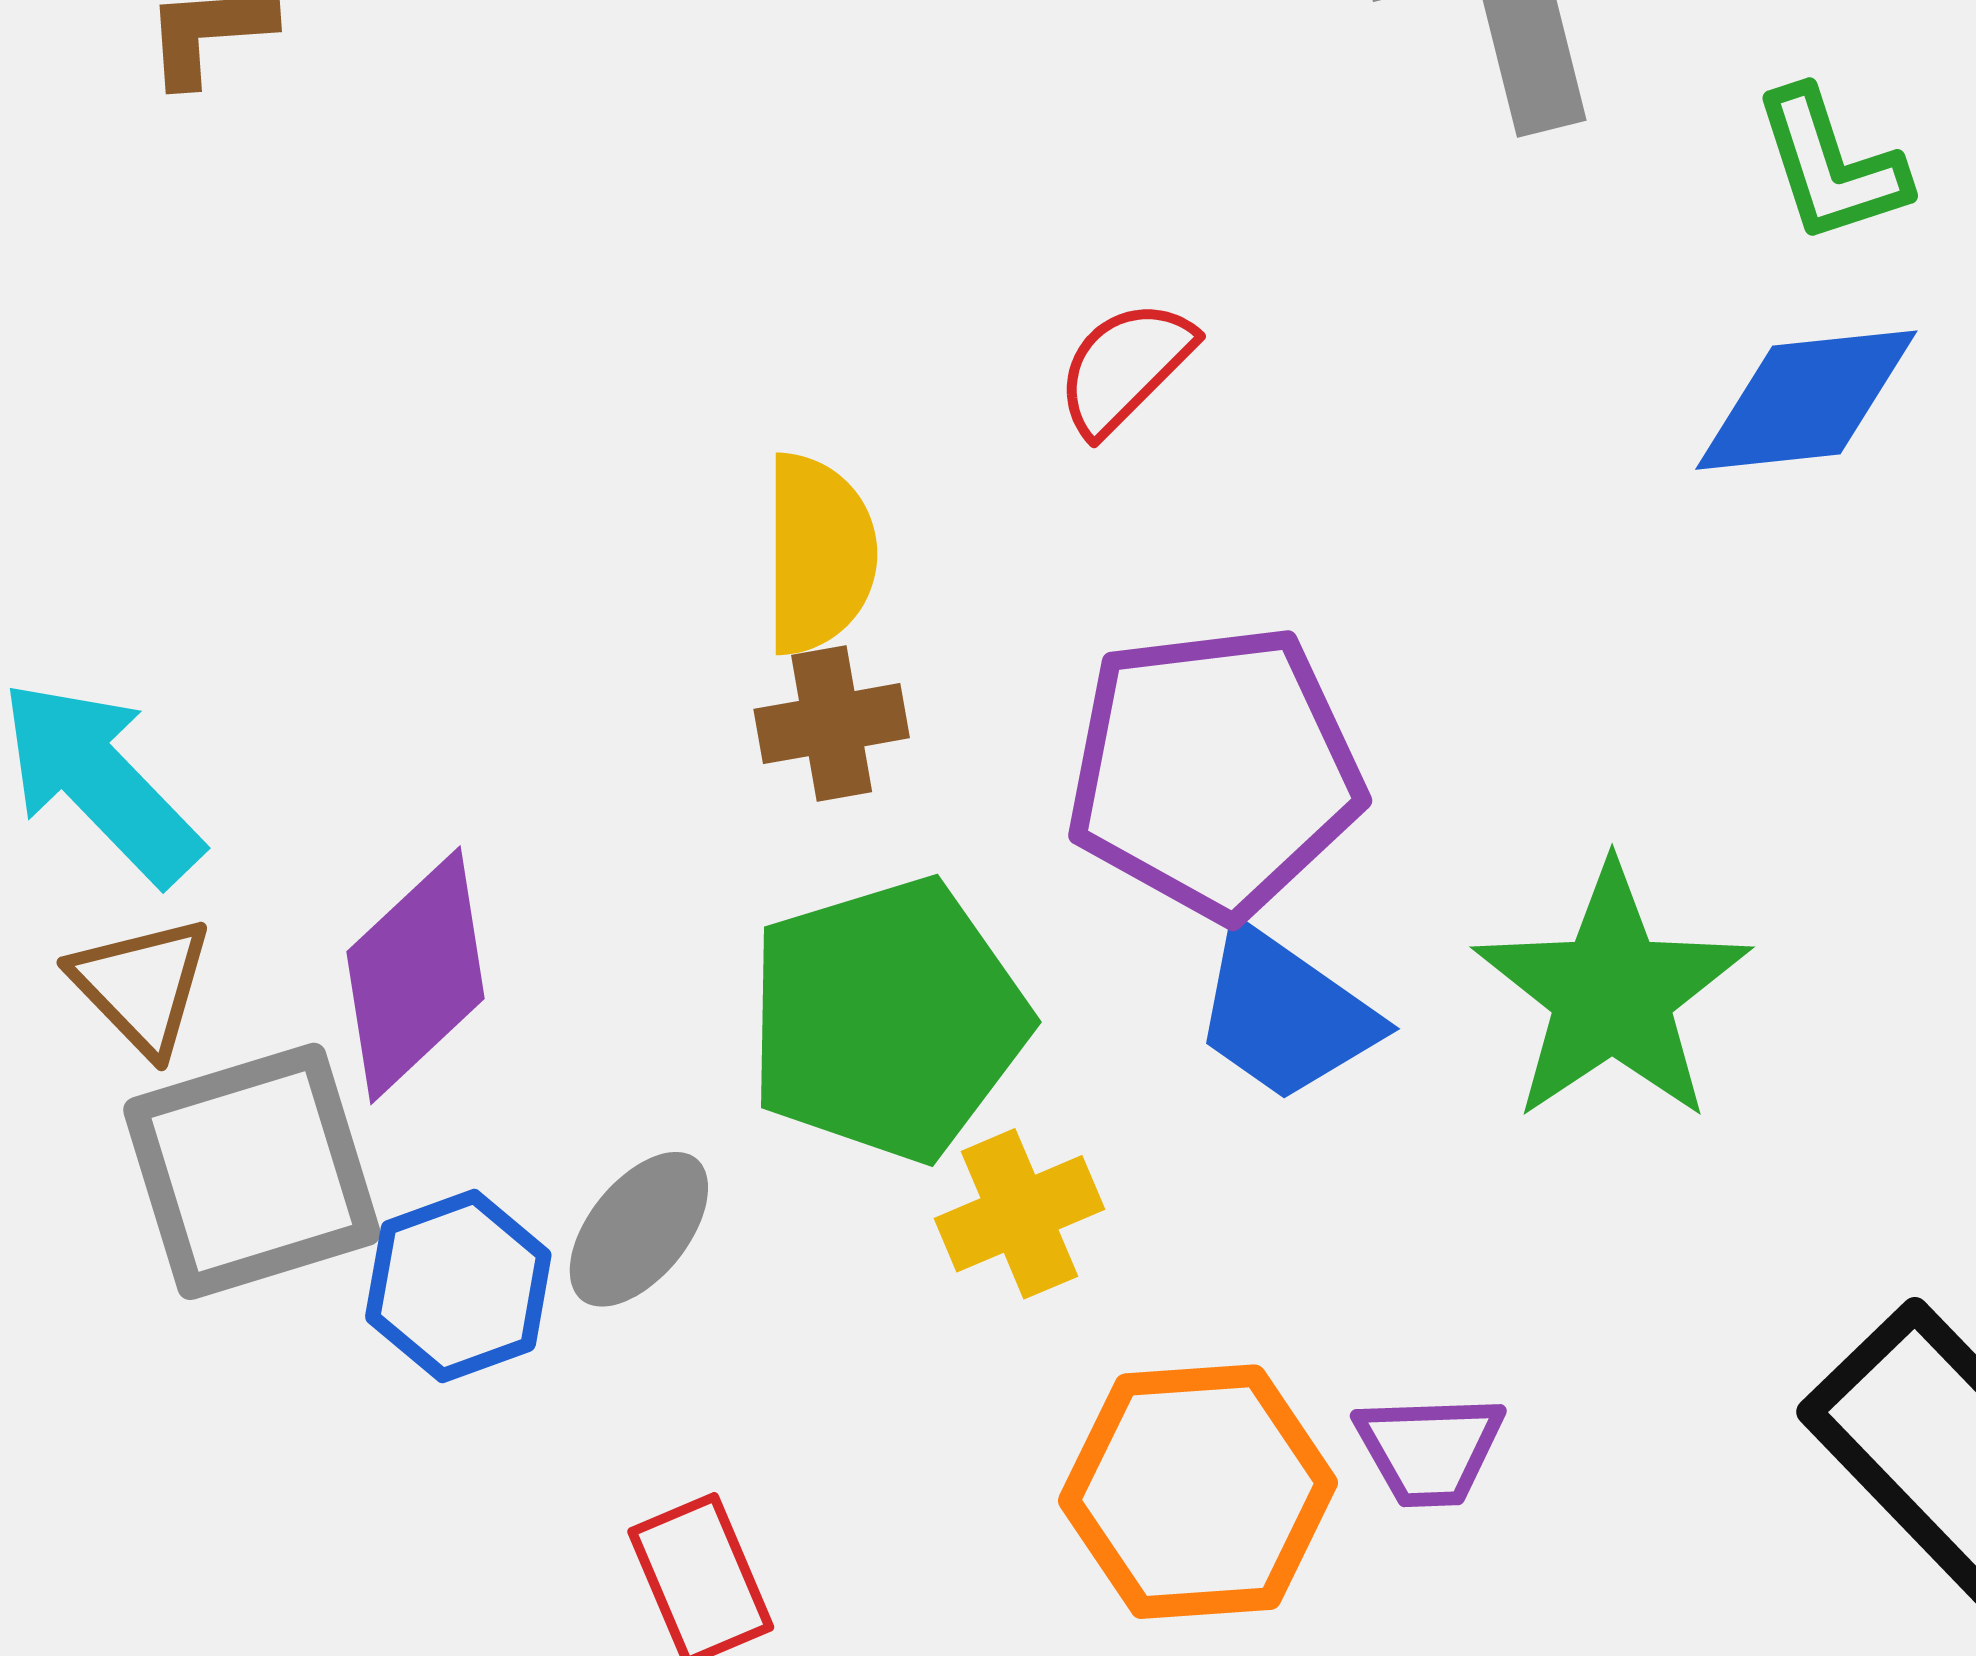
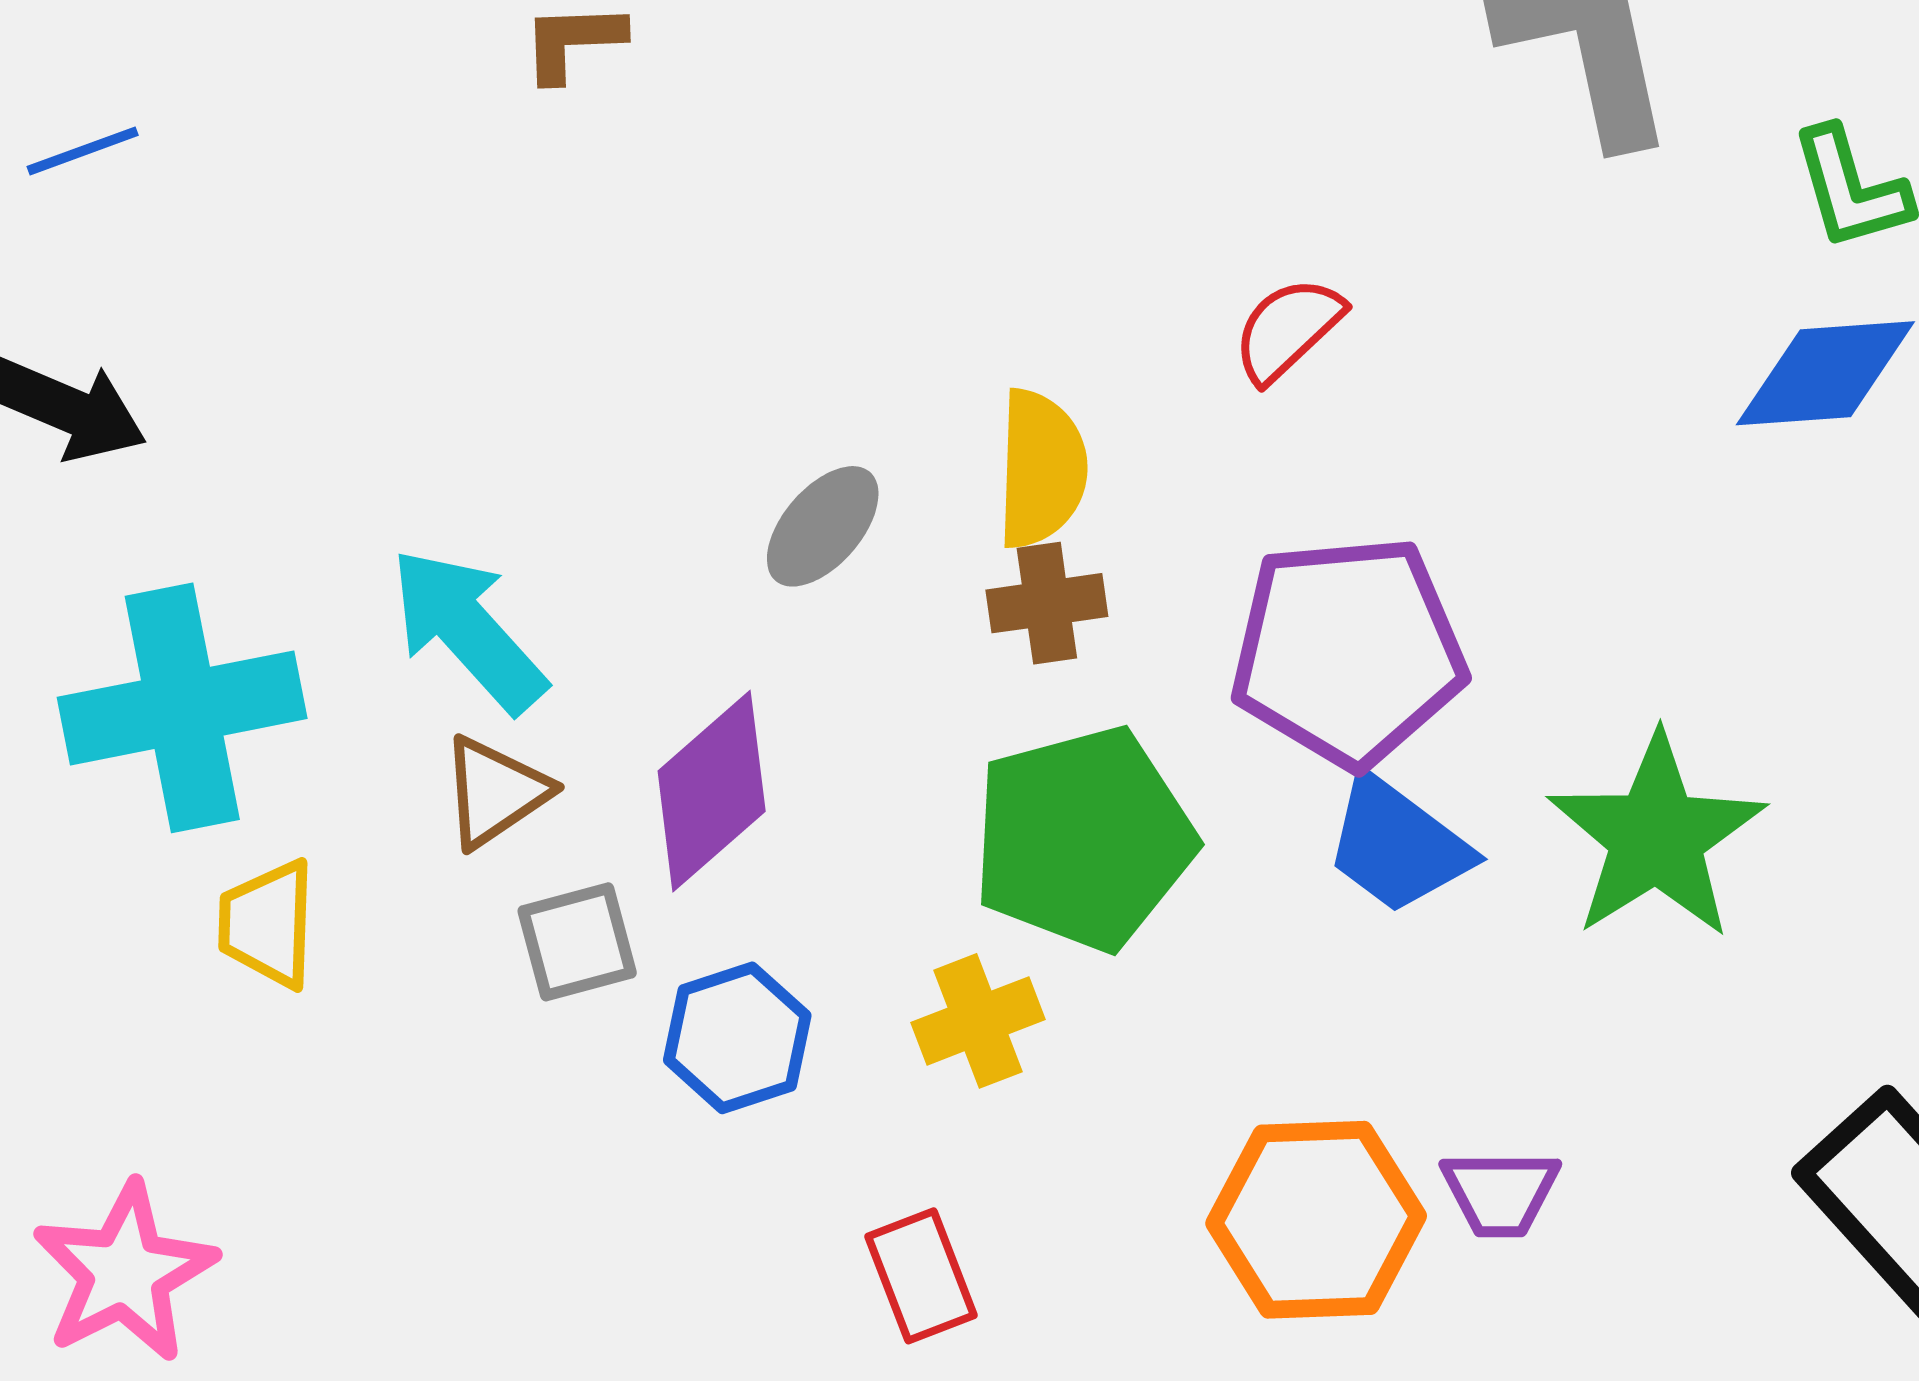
brown triangle: (142, 985) -> (495, 792), turned 38
gray square: (252, 1171) -> (577, 942), size x0.6
yellow cross: (1019, 1214) -> (978, 1021), moved
gray ellipse: (639, 1229) -> (823, 526), moved

